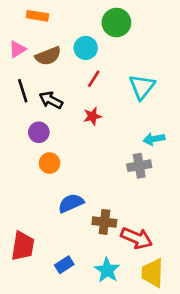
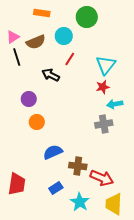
orange rectangle: (37, 16) -> (42, 13), moved
black line: (23, 91) -> (17, 57), moved
black arrow: (51, 100) -> (51, 75), moved
red star: (92, 116) -> (103, 87), moved
blue rectangle: (64, 265) -> (56, 188), moved

